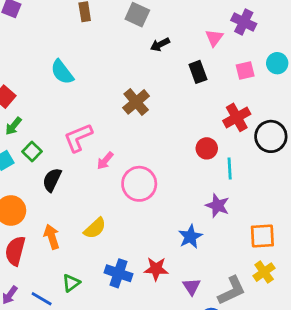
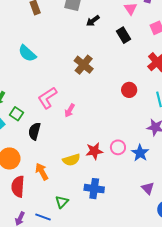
red circle: (207, 148) -> (129, 90), moved
pink circle: (139, 184) -> (118, 147), moved, size x0.6
yellow semicircle: (95, 228) -> (71, 160), turned 36
red star: (156, 269) -> (94, 151), moved

